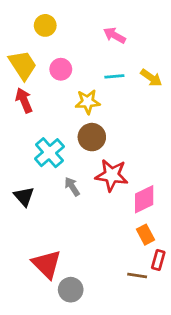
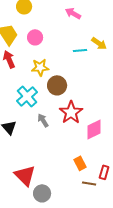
cyan line: (114, 76) -> (80, 50), moved
yellow star: (88, 102) -> (40, 67), moved
red star: (112, 175) -> (71, 112), turned 30
orange rectangle: (146, 235) -> (80, 163), moved

